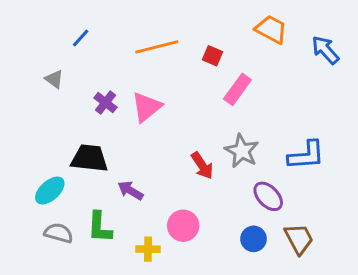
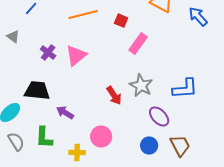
gray semicircle: (59, 233) -> (16, 142), turned 42

